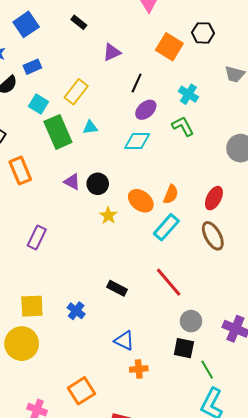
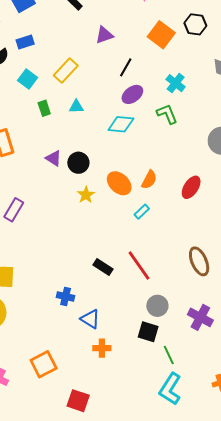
green rectangle: (58, 132) -> (44, 108), size x0.5
cyan rectangle: (166, 227) -> (142, 212), size x0.6
brown ellipse: (213, 236) -> (199, 261), moved
black rectangle: (117, 288) -> (103, 267), moved
blue cross: (76, 311) -> (66, 297), moved, turned -30

